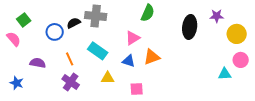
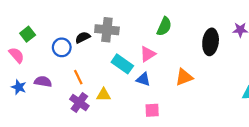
cyan rectangle: (98, 51) -> (122, 64), moved
orange triangle: (152, 57) -> (184, 77), moved
yellow triangle: (108, 78) -> (104, 95), moved
blue star: (17, 83) -> (19, 87), moved

